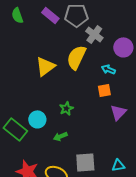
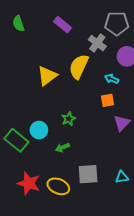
purple rectangle: (50, 15) -> (62, 25), moved
gray pentagon: (76, 15) -> (117, 24), moved

